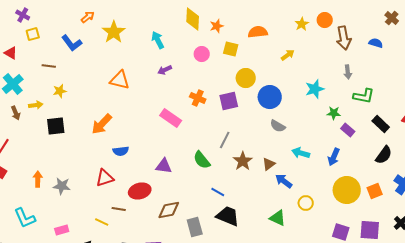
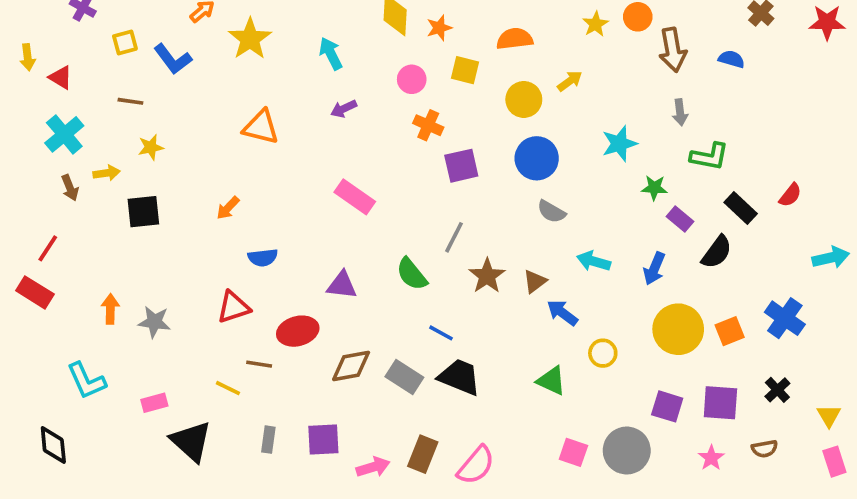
yellow square: (33, 34) -> (125, 43), moved
yellow circle: (246, 78) -> (524, 99), moved
orange cross: (198, 98) -> (428, 125), moved
orange arrow: (102, 124) -> (228, 208), size x0.6
black semicircle: (384, 155) -> (717, 252), moved
gray rectangle: (195, 227) -> (404, 377), moved, turned -42

